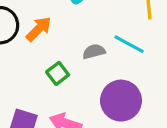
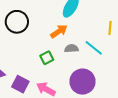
orange arrow: (39, 29) -> (59, 31), moved

